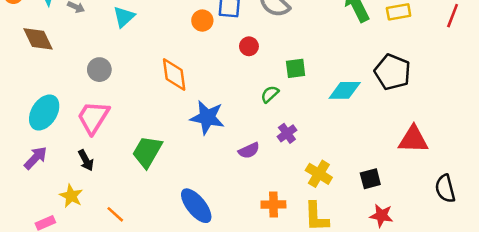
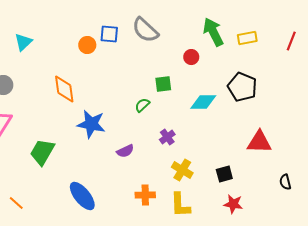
red circle: (249, 46) -> (191, 57), moved
purple cross: (287, 133) -> (167, 137), moved
black semicircle: (445, 189) -> (285, 182), size x0.7

